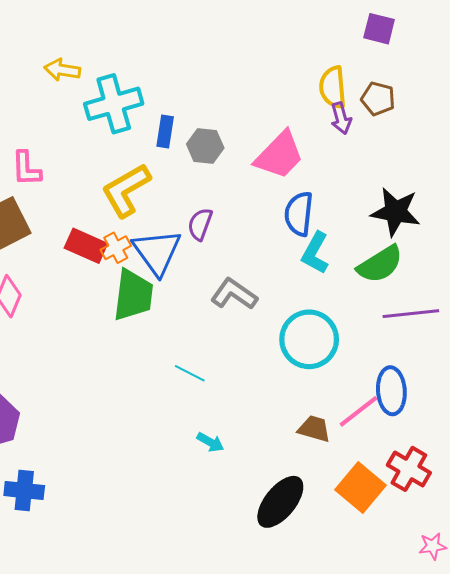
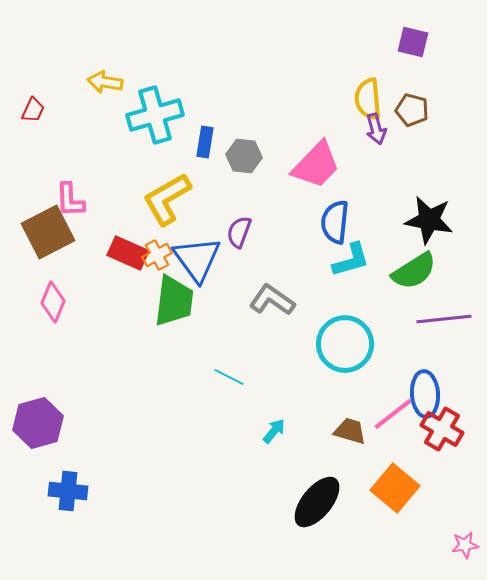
pink L-shape: (26, 169) -> (70, 200), moved
cyan L-shape: (315, 253) -> (351, 260), turned -135
cyan arrow: (210, 442) -> (274, 431), moved, turned -80
red cross: (409, 469) -> (442, 429), moved

